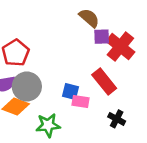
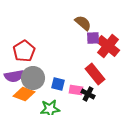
blue square: (70, 91) -> (58, 84), moved
black cross: (117, 119) -> (88, 94), moved

